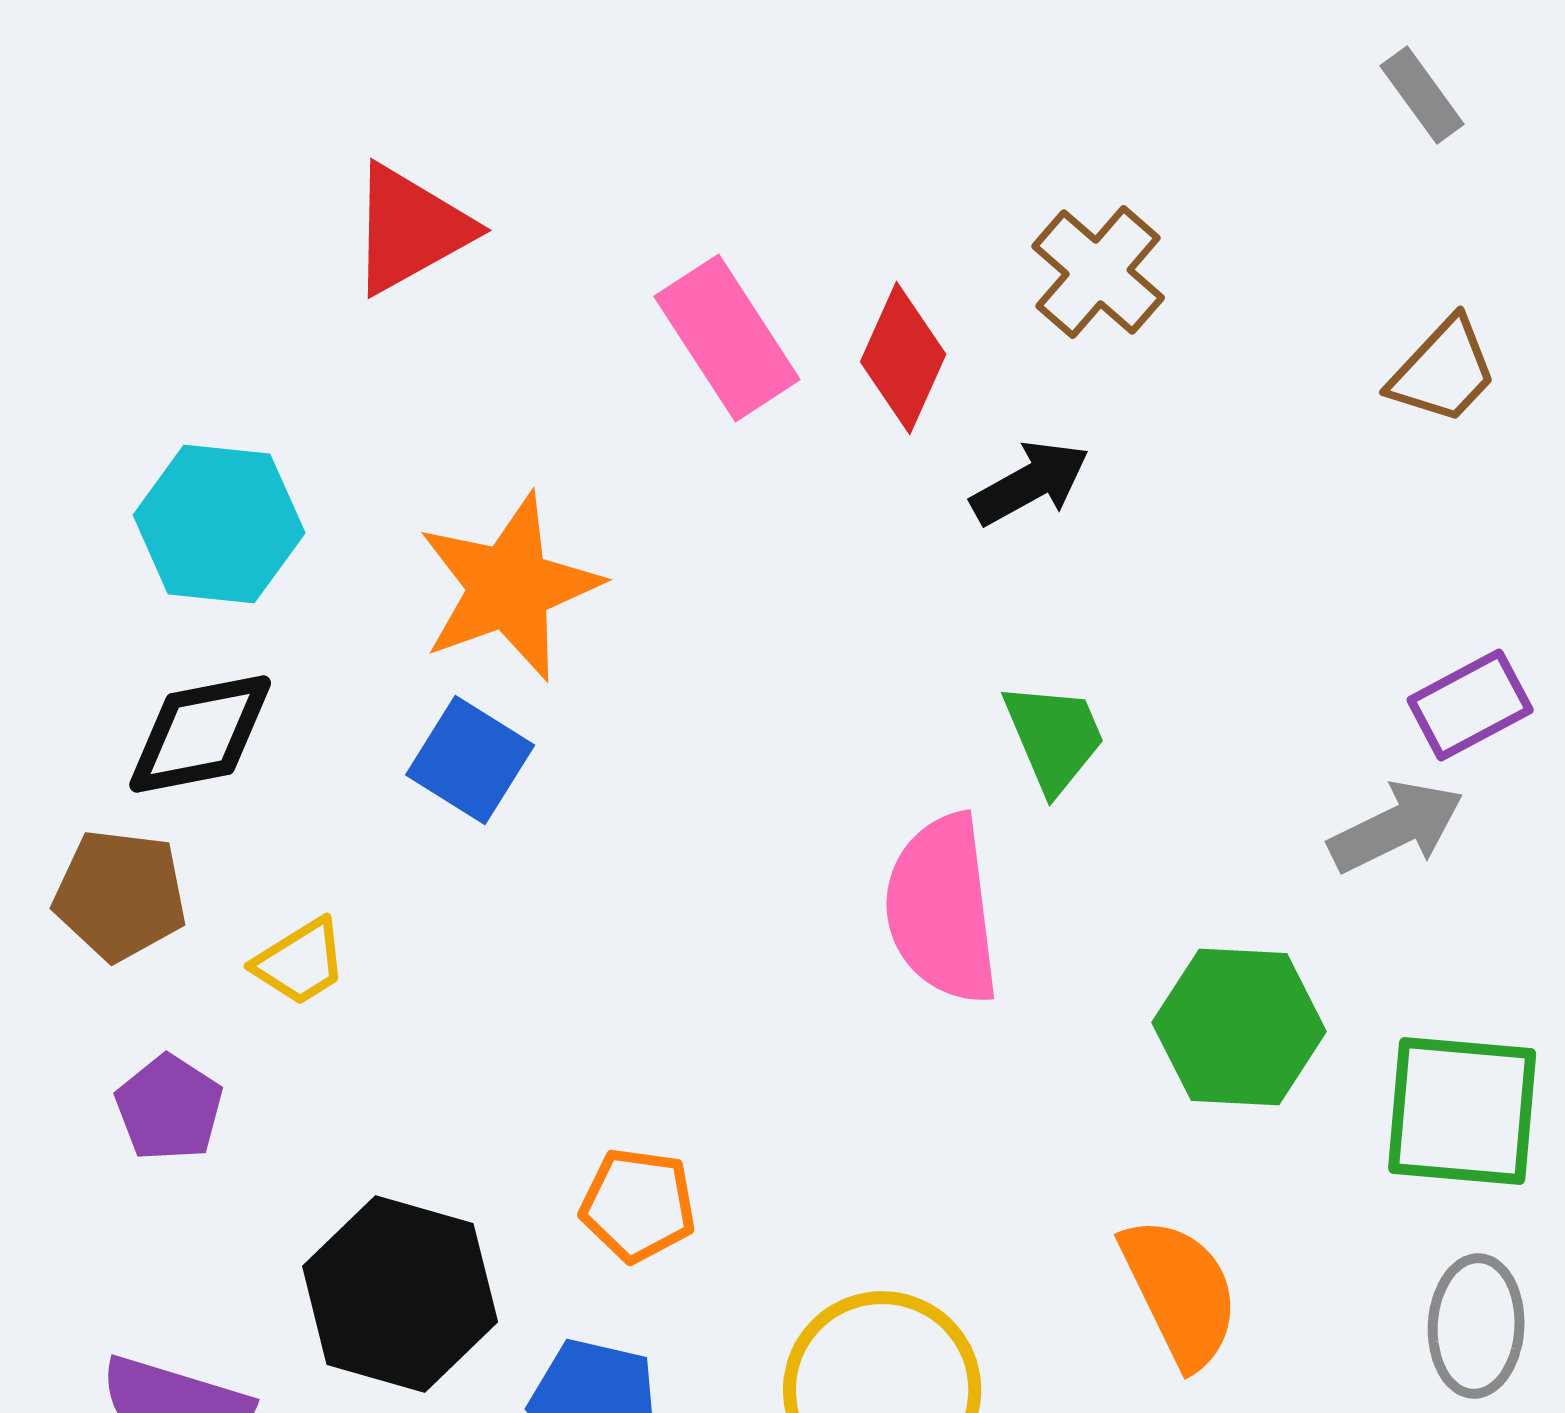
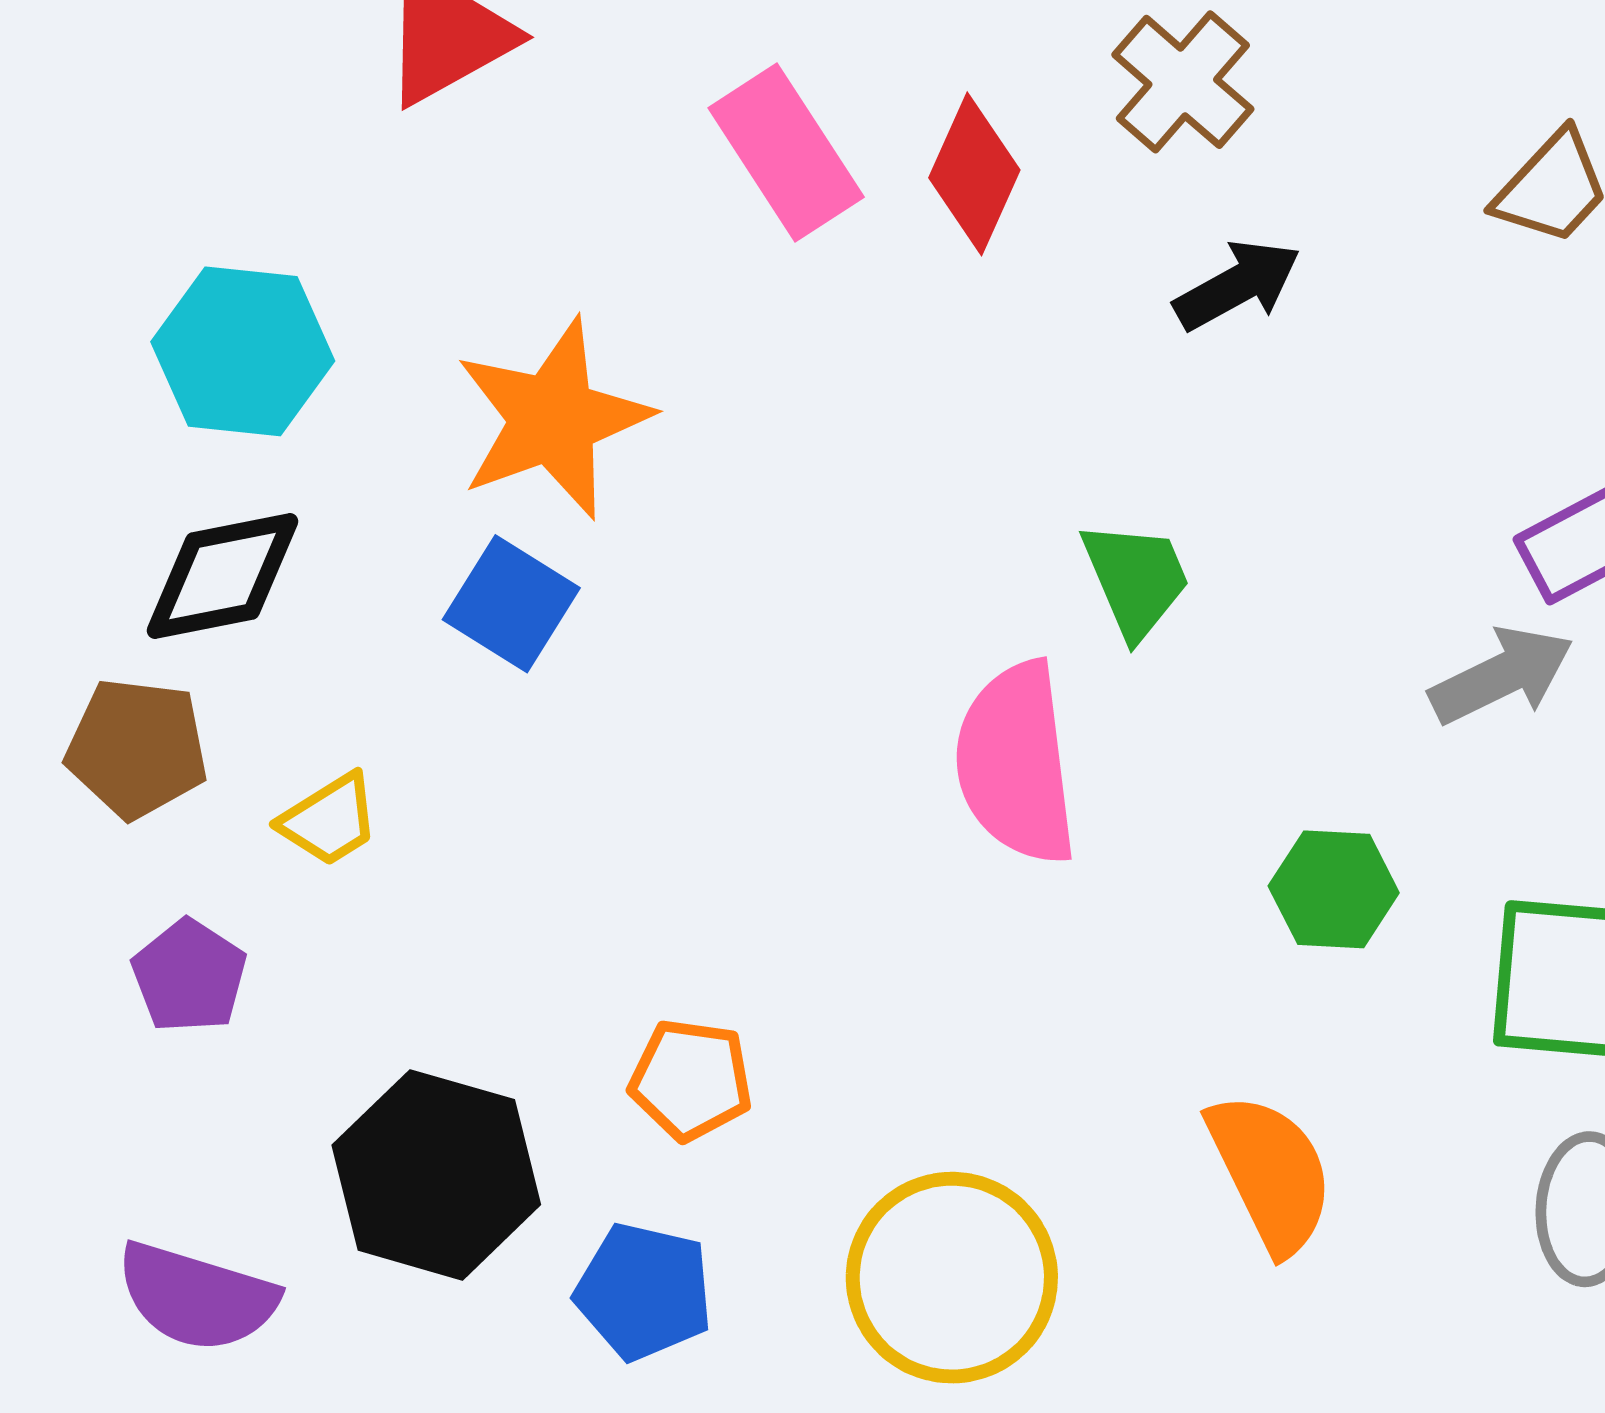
black arrow: (1030, 483) -> (1237, 285), moved
green hexagon: (1239, 1027) -> (1334, 889), size x0.7

